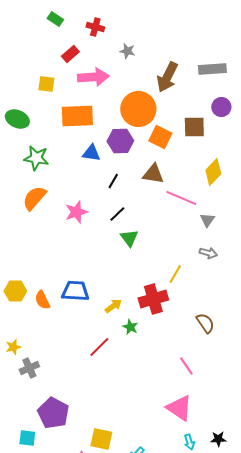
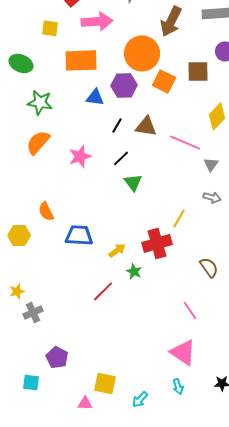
brown triangle: (153, 174) -> (146, 126), moved
orange semicircle: (42, 300) -> (46, 211), moved
purple pentagon: (53, 413) -> (57, 357), size x0.7
cyan arrow: (189, 442) -> (178, 386), moved

